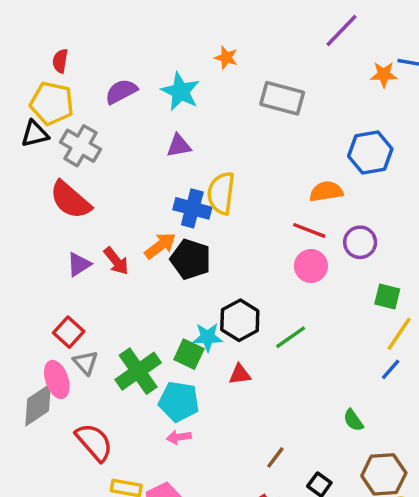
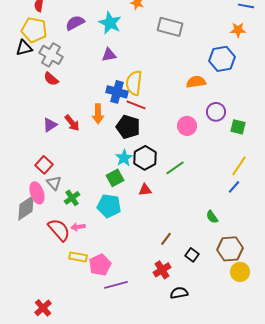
orange star: (384, 75) -> (238, 30), moved
red semicircle: (70, 200) -> (51, 79), moved, size x0.6
red line: (309, 230) -> (136, 105), moved
orange arrow: (160, 246) -> (98, 114), turned 126
black pentagon: (191, 259) -> (128, 127), moved
green square: (387, 296) -> (238, 127), moved
cyan star: (208, 337) -> (124, 158), moved, turned -30
green square: (189, 354) -> (115, 178), turned 36
green cross: (138, 371) -> (72, 198), moved, size x0.6
pink arrow: (179, 437) -> (78, 227), moved

